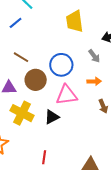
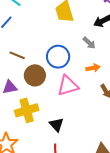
yellow cross: (22, 113) -> (27, 110), turned -35
black triangle: (52, 117) -> (56, 125), moved, turned -35

